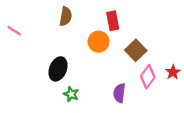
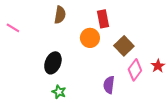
green star: (71, 94) -> (59, 92), moved

